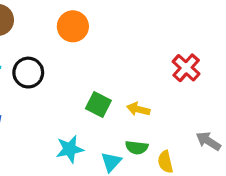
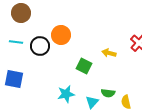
orange circle: (73, 26) -> (61, 35), moved
yellow arrow: (138, 109) -> (109, 53), moved

